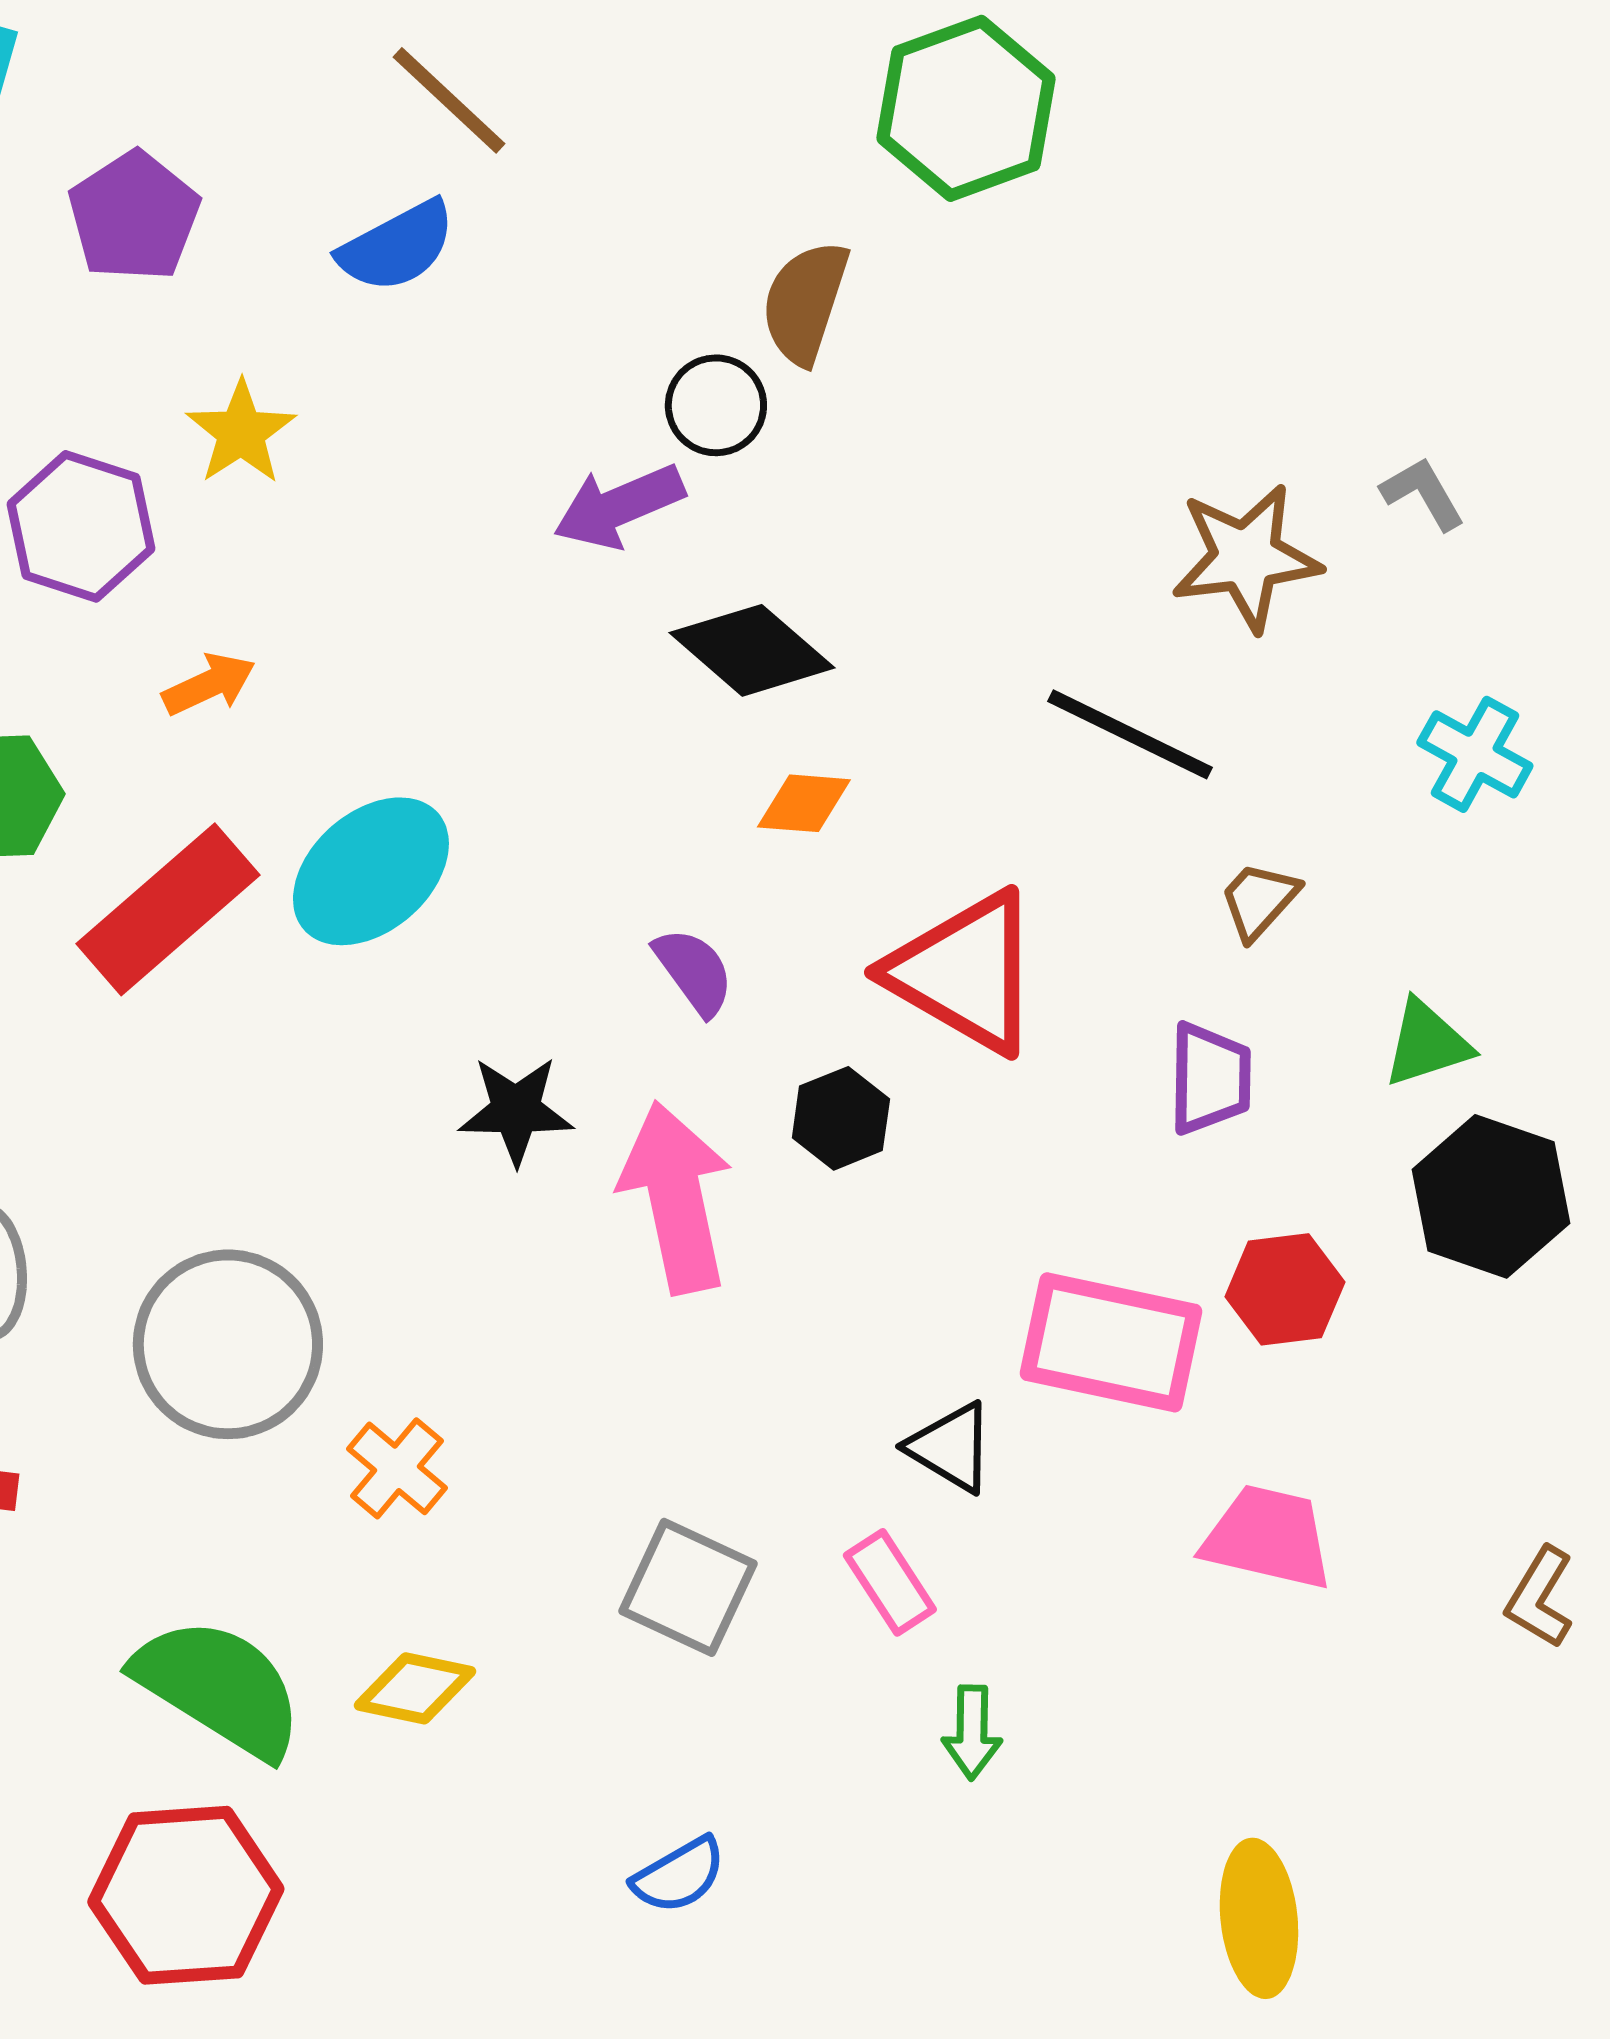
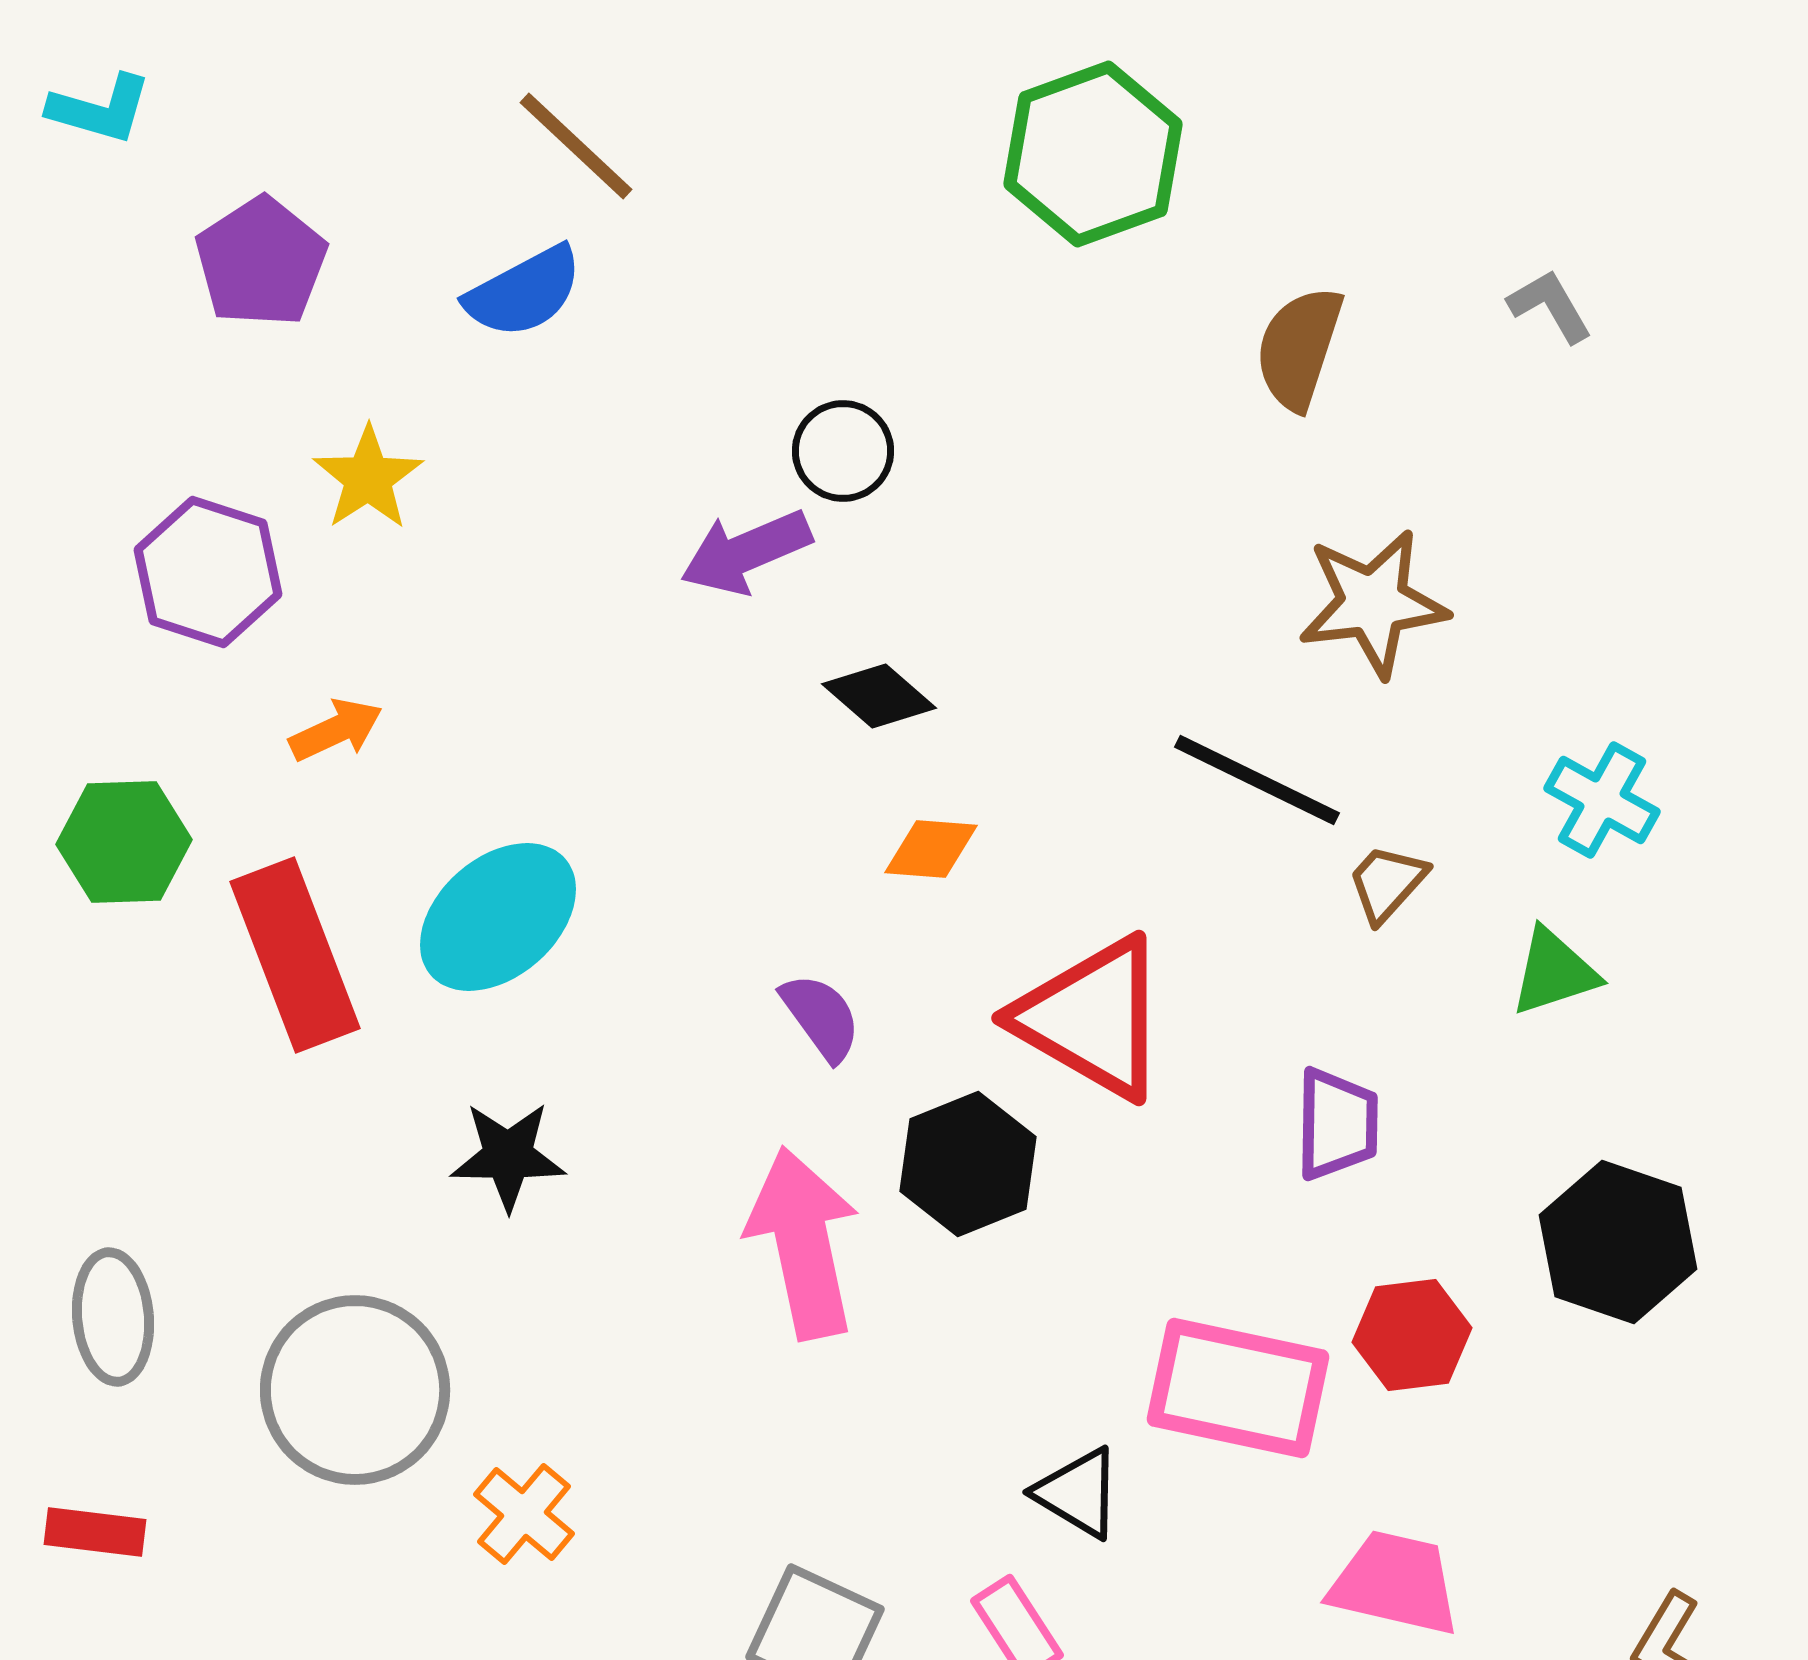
brown semicircle: (805, 302) -> (1299, 348), moved
gray L-shape: (1423, 493) -> (1550, 306), moved
black diamond: (752, 650) -> (879, 696), size x0.7
brown trapezoid: (1259, 900) -> (1387, 883), moved
red rectangle: (168, 909) -> (295, 955), turned -70
green triangle: (1427, 1043) -> (1554, 972), moved
black star: (516, 1110) -> (508, 1156), moved
black hexagon: (841, 1118) -> (968, 1164), size x1.4

